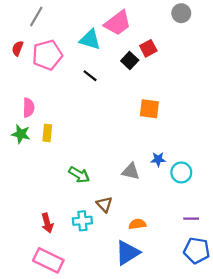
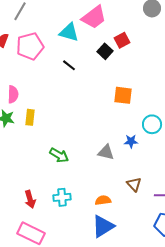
cyan circle: (181, 172) -> (152, 124), moved
brown triangle: (104, 204) -> (134, 184), moved
orange semicircle: (137, 224) -> (103, 200), moved

